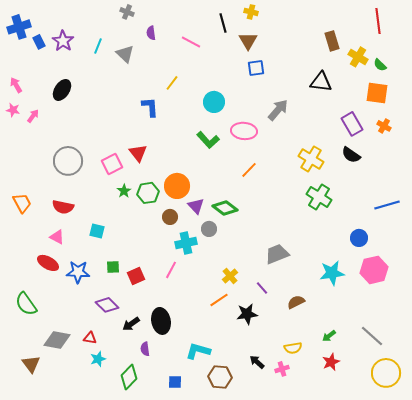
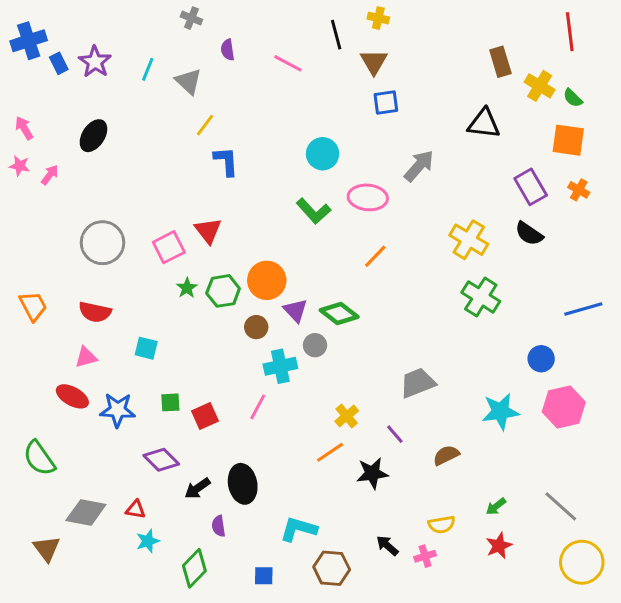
yellow line: (172, 83) -> (205, 125), moved
pink triangle: (57, 237) -> (86, 357), turned -42

